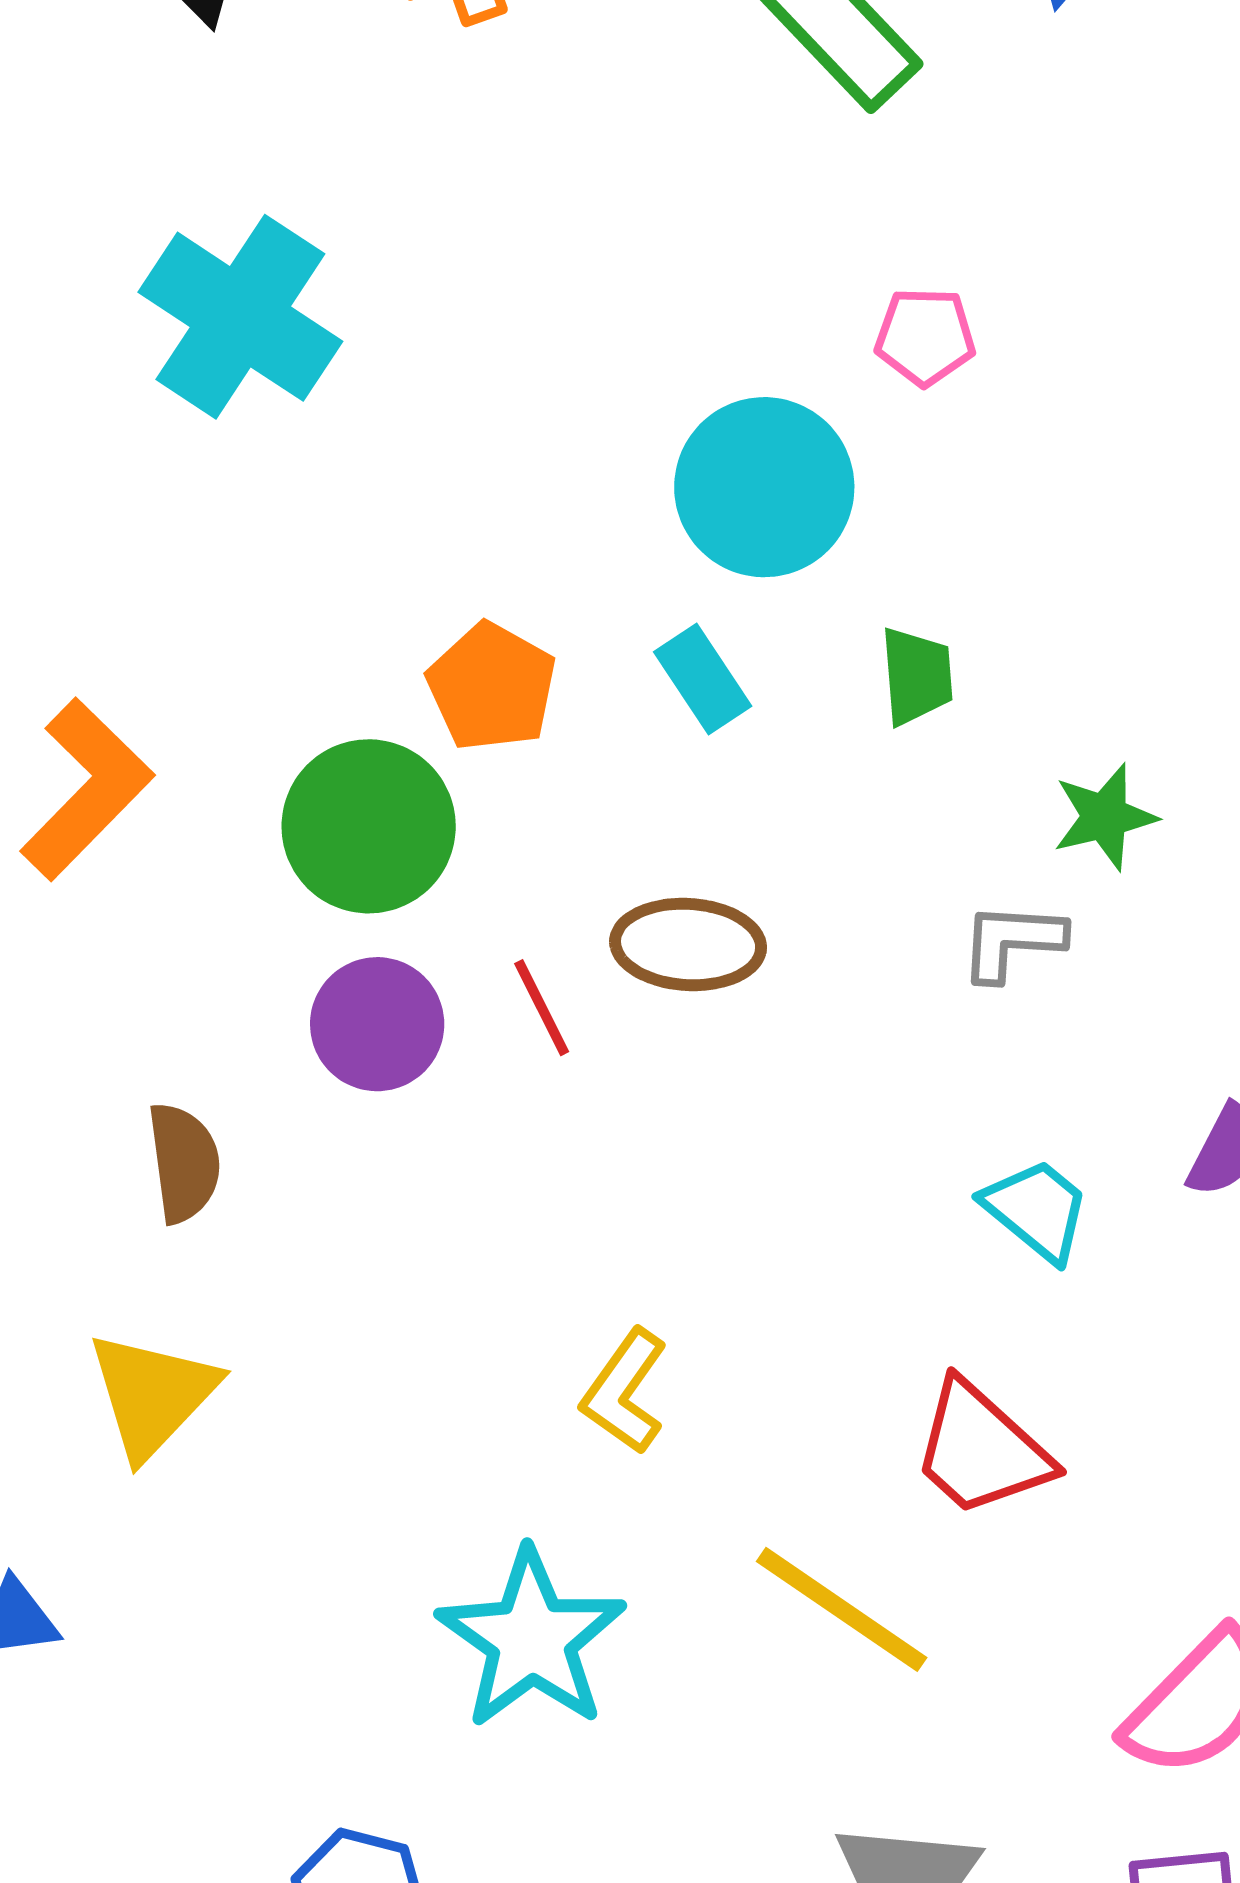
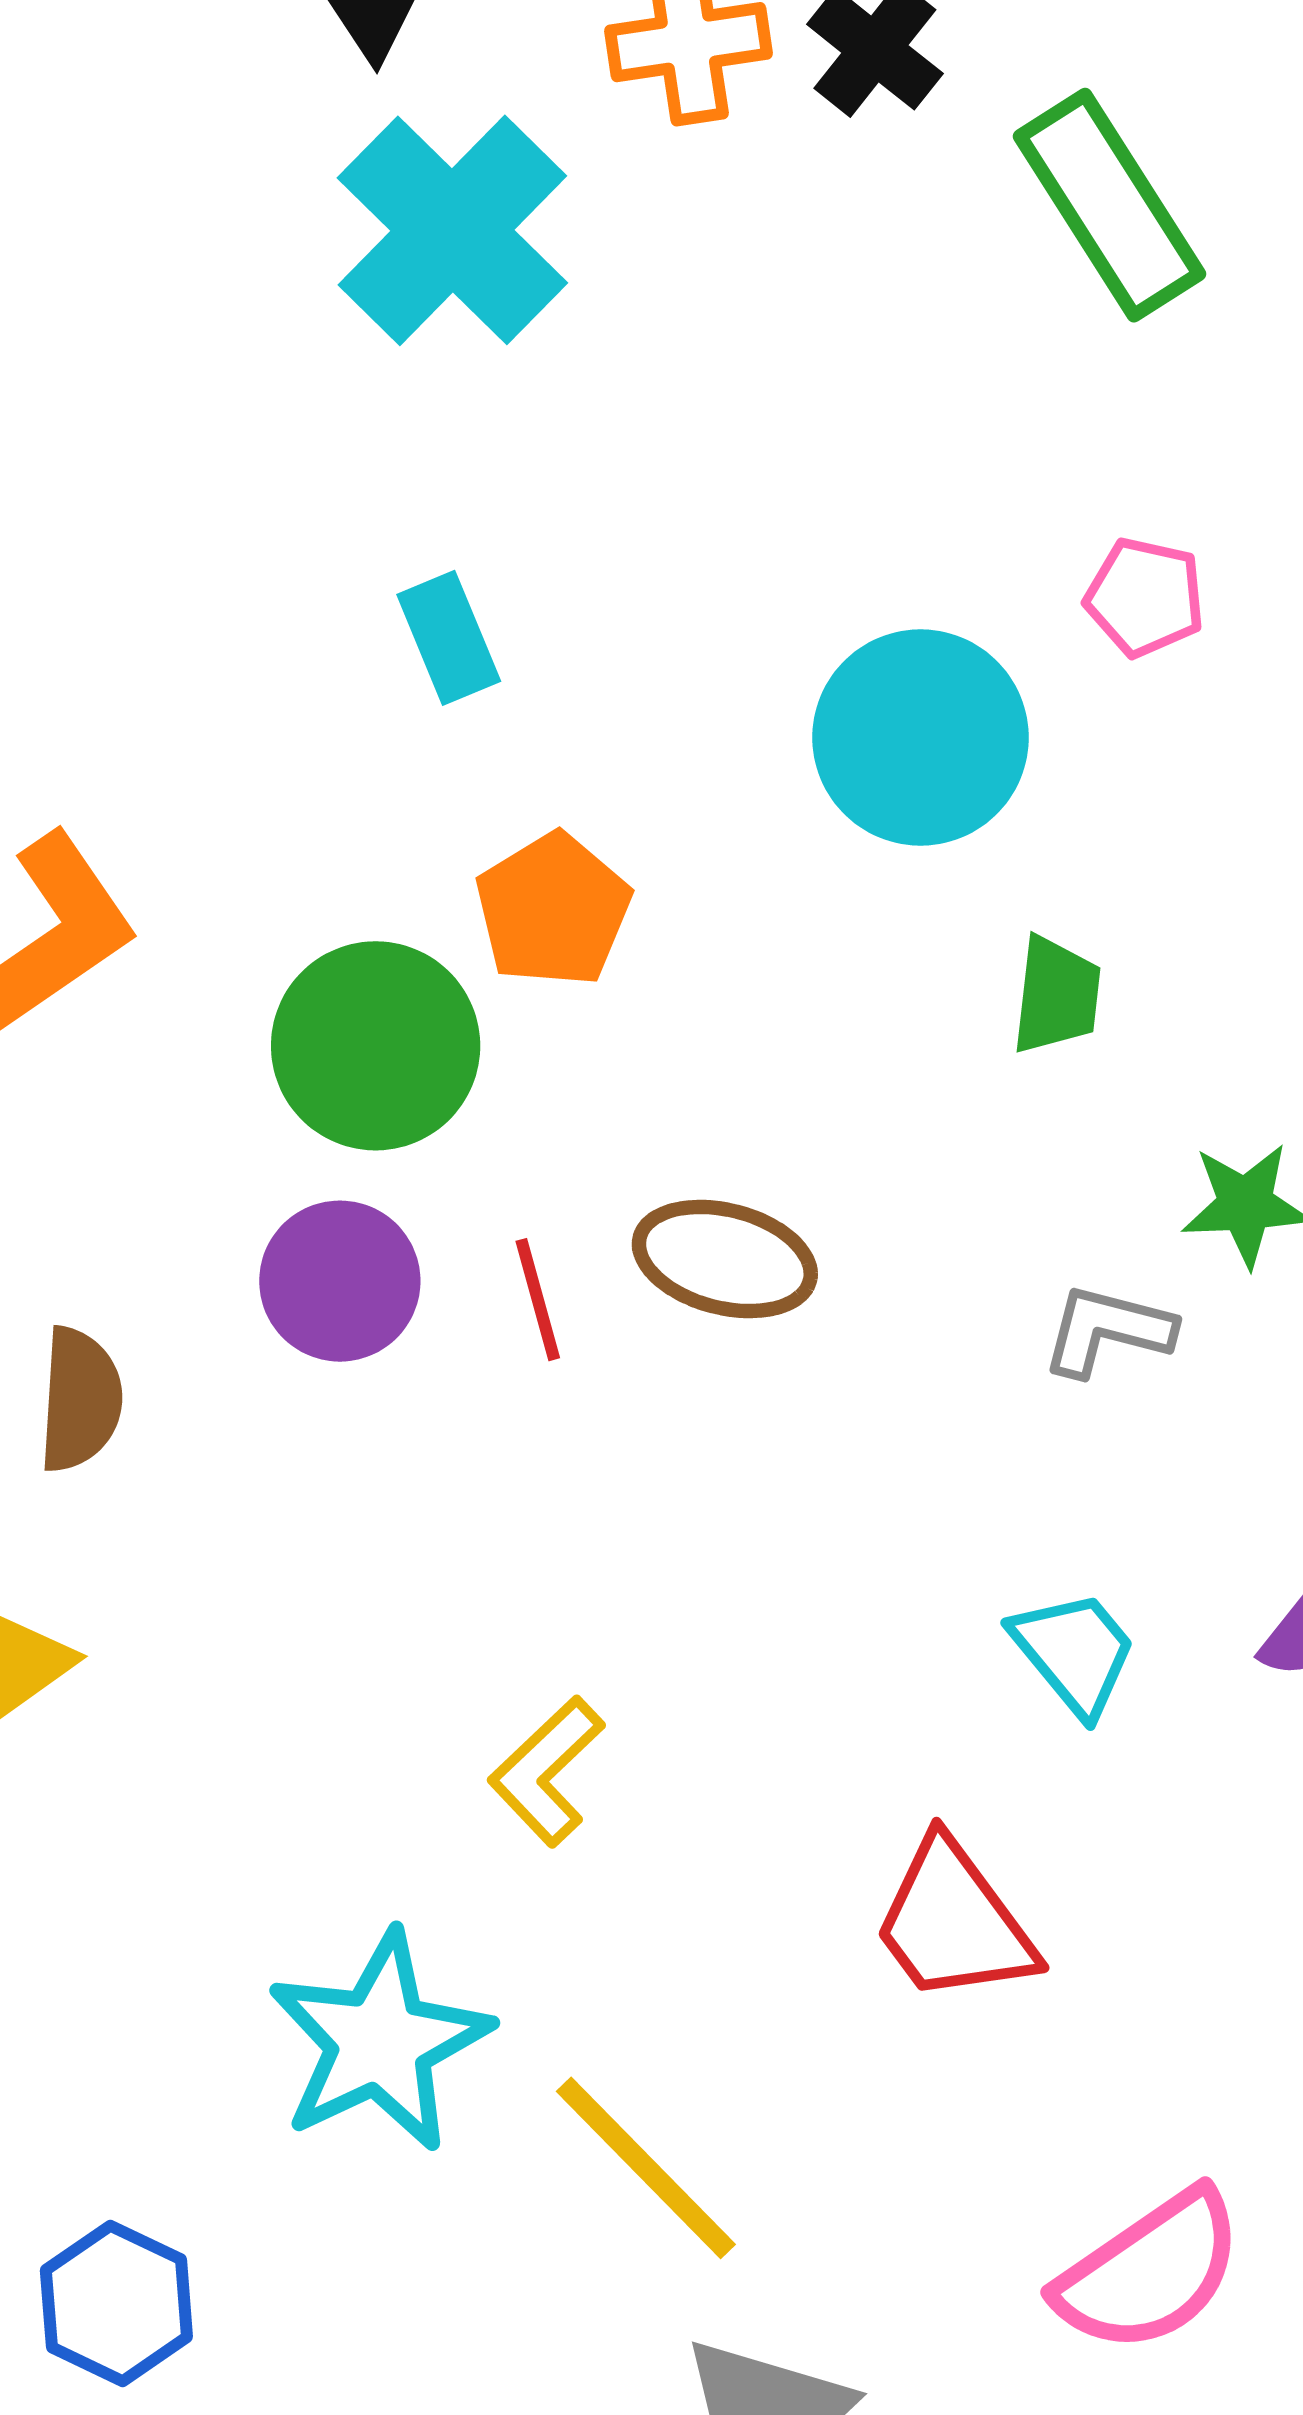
cyan cross: (240, 317) -> (452, 230), moved
cyan rectangle: (703, 679) -> (449, 638), moved
yellow line: (842, 1609) -> (646, 2168), moved

